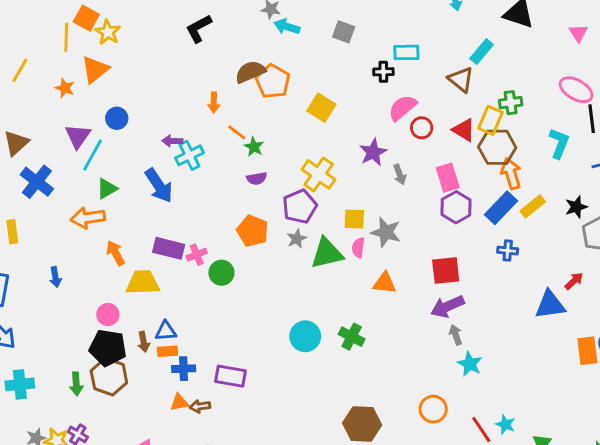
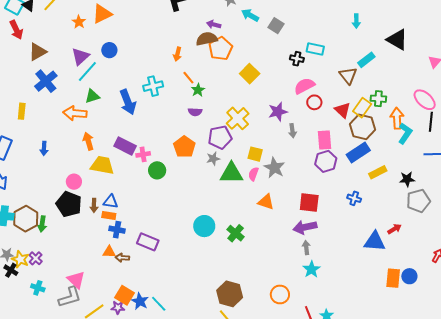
cyan arrow: (287, 27) -> (250, 15), moved
purple arrow: (172, 141) -> (214, 25), moved
orange arrow: (511, 174) -> (397, 118), moved
blue rectangle: (501, 208) -> (358, 152), moved
brown hexagon: (109, 377) -> (26, 219), moved

